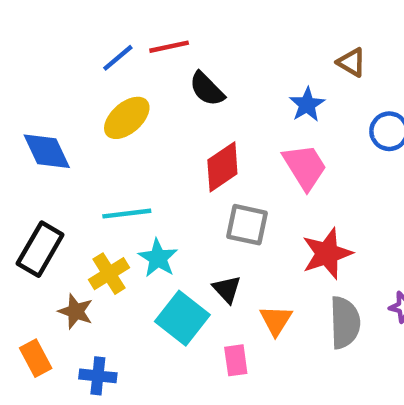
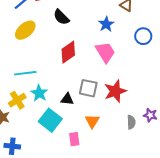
gray square: (247, 225) -> (88, 88), moved
black triangle: (227, 289) -> (67, 99), moved, turned -40
gray semicircle: (345, 323) -> (131, 122), moved, size x0.6

